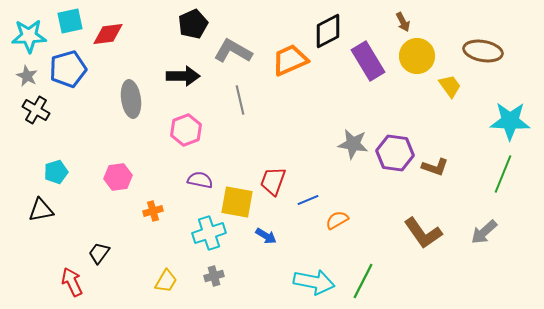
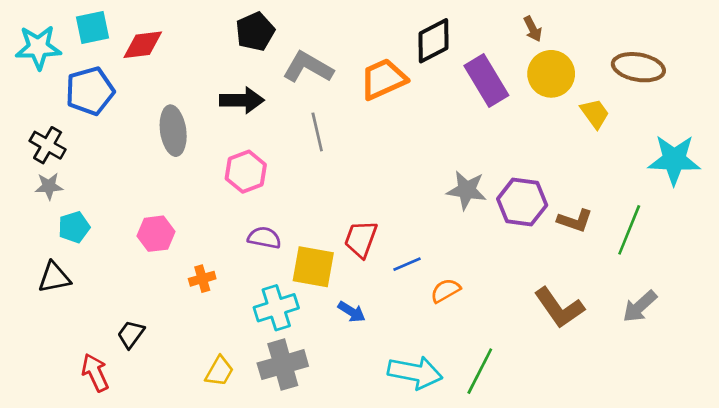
gray star: (27, 76) -> (49, 186), moved, turned -30
green line: (503, 174) -> (629, 230), moved
gray cross: (214, 276) -> (283, 365), size x1.8

